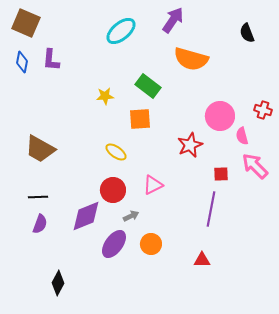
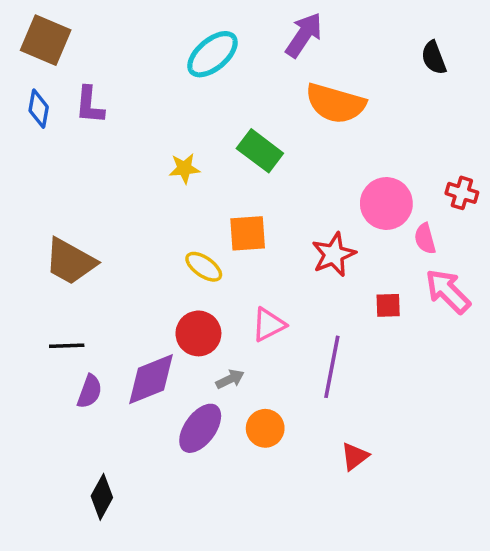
orange square: (140, 119) -> (248, 233), moved
purple line: (211, 209) -> (332, 367), moved
purple semicircle: (40, 224) -> (90, 391), moved
red triangle: (202, 260) -> (355, 456), turned -36

